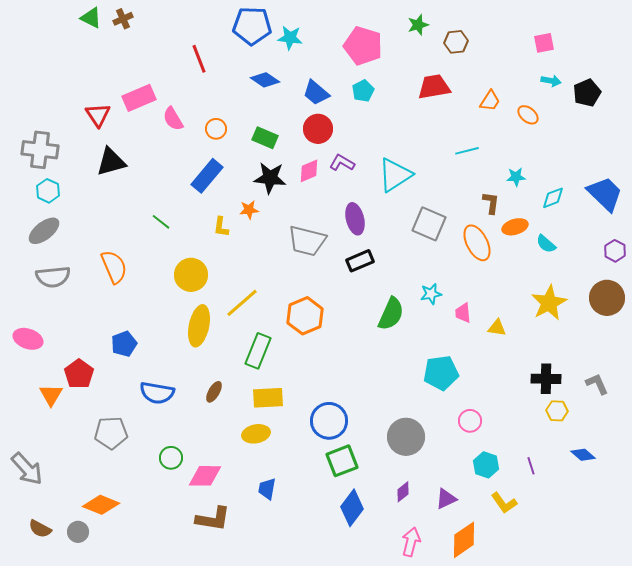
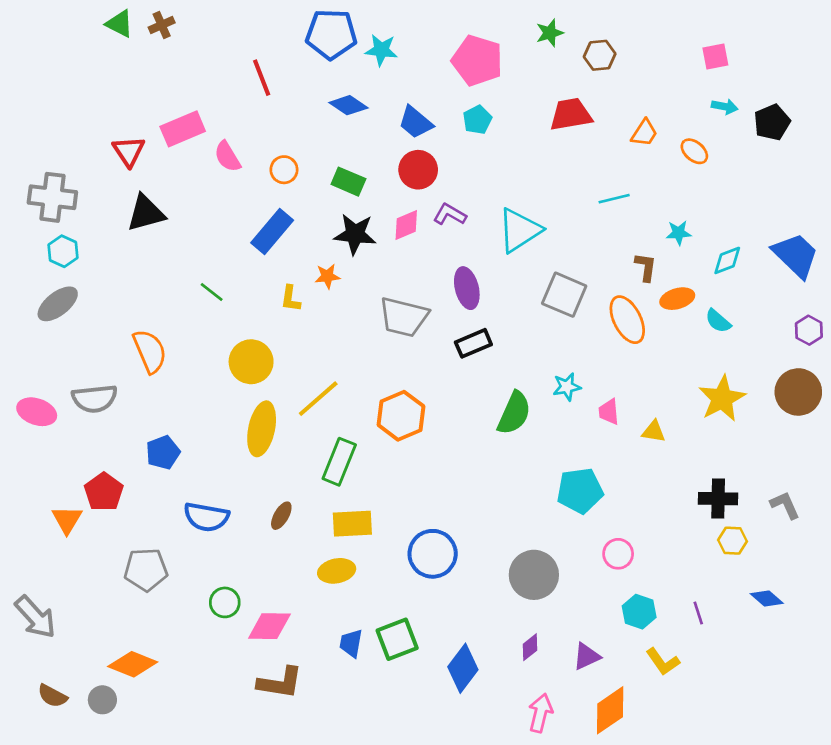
gray semicircle: (53, 277) -> (95, 399), moved
pink ellipse: (28, 339) -> (37, 412), moved
green square: (342, 461) -> (397, 639), moved

